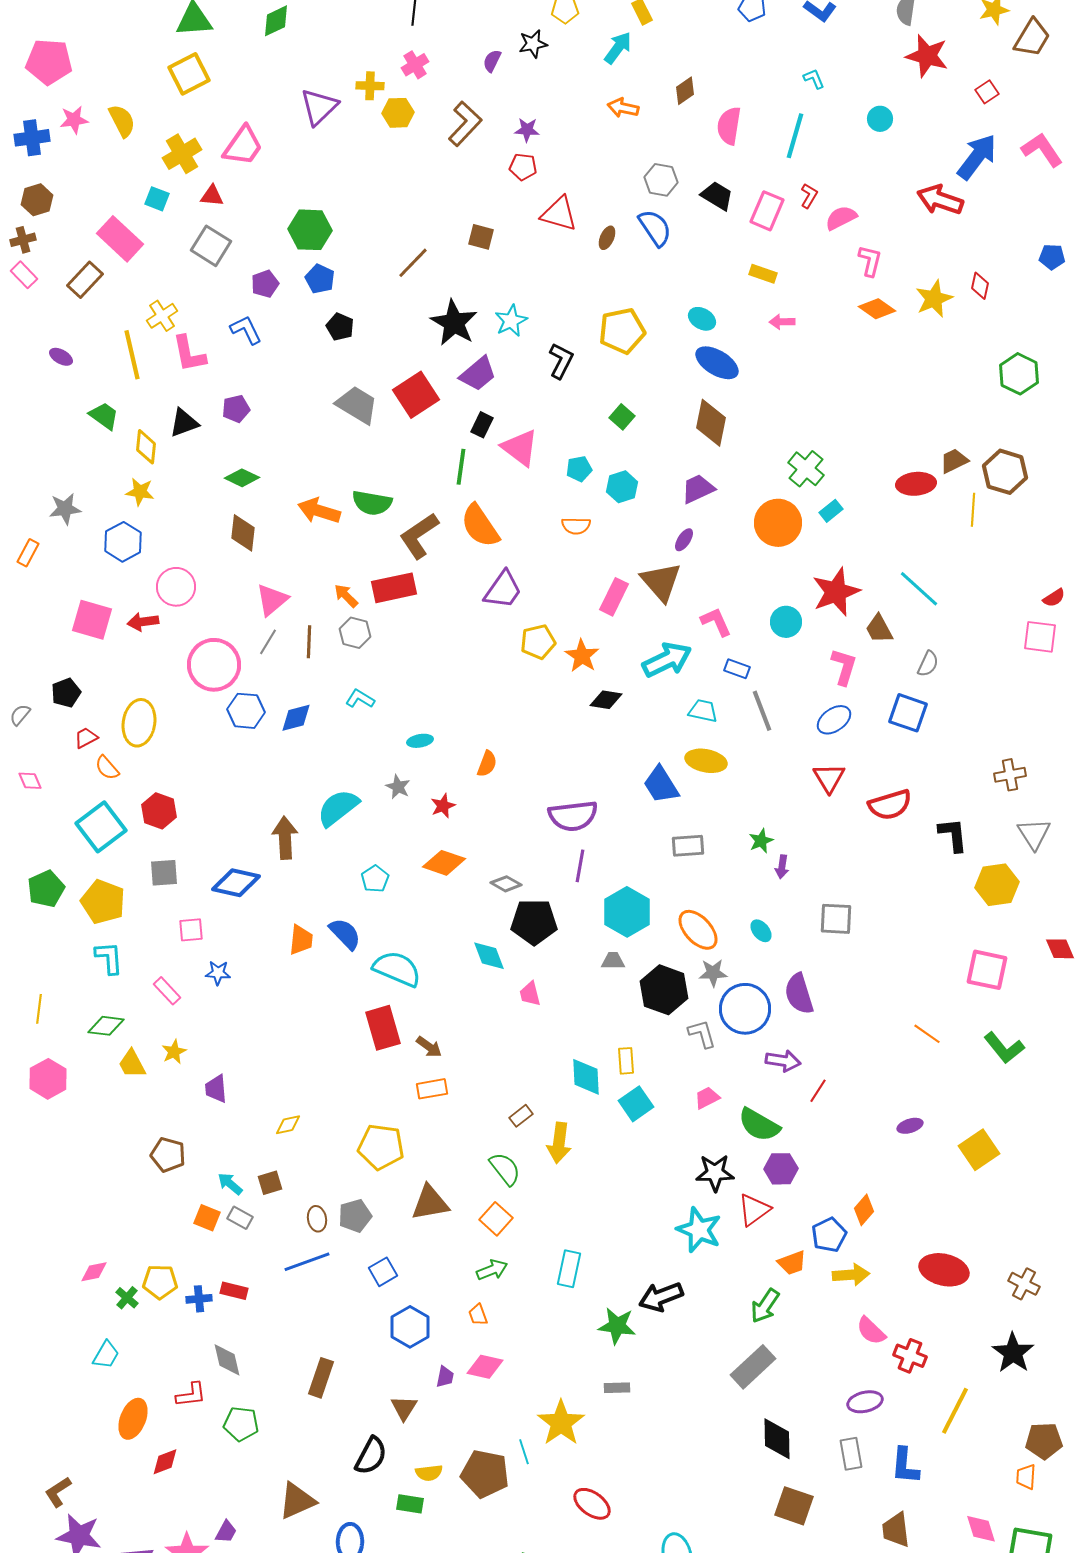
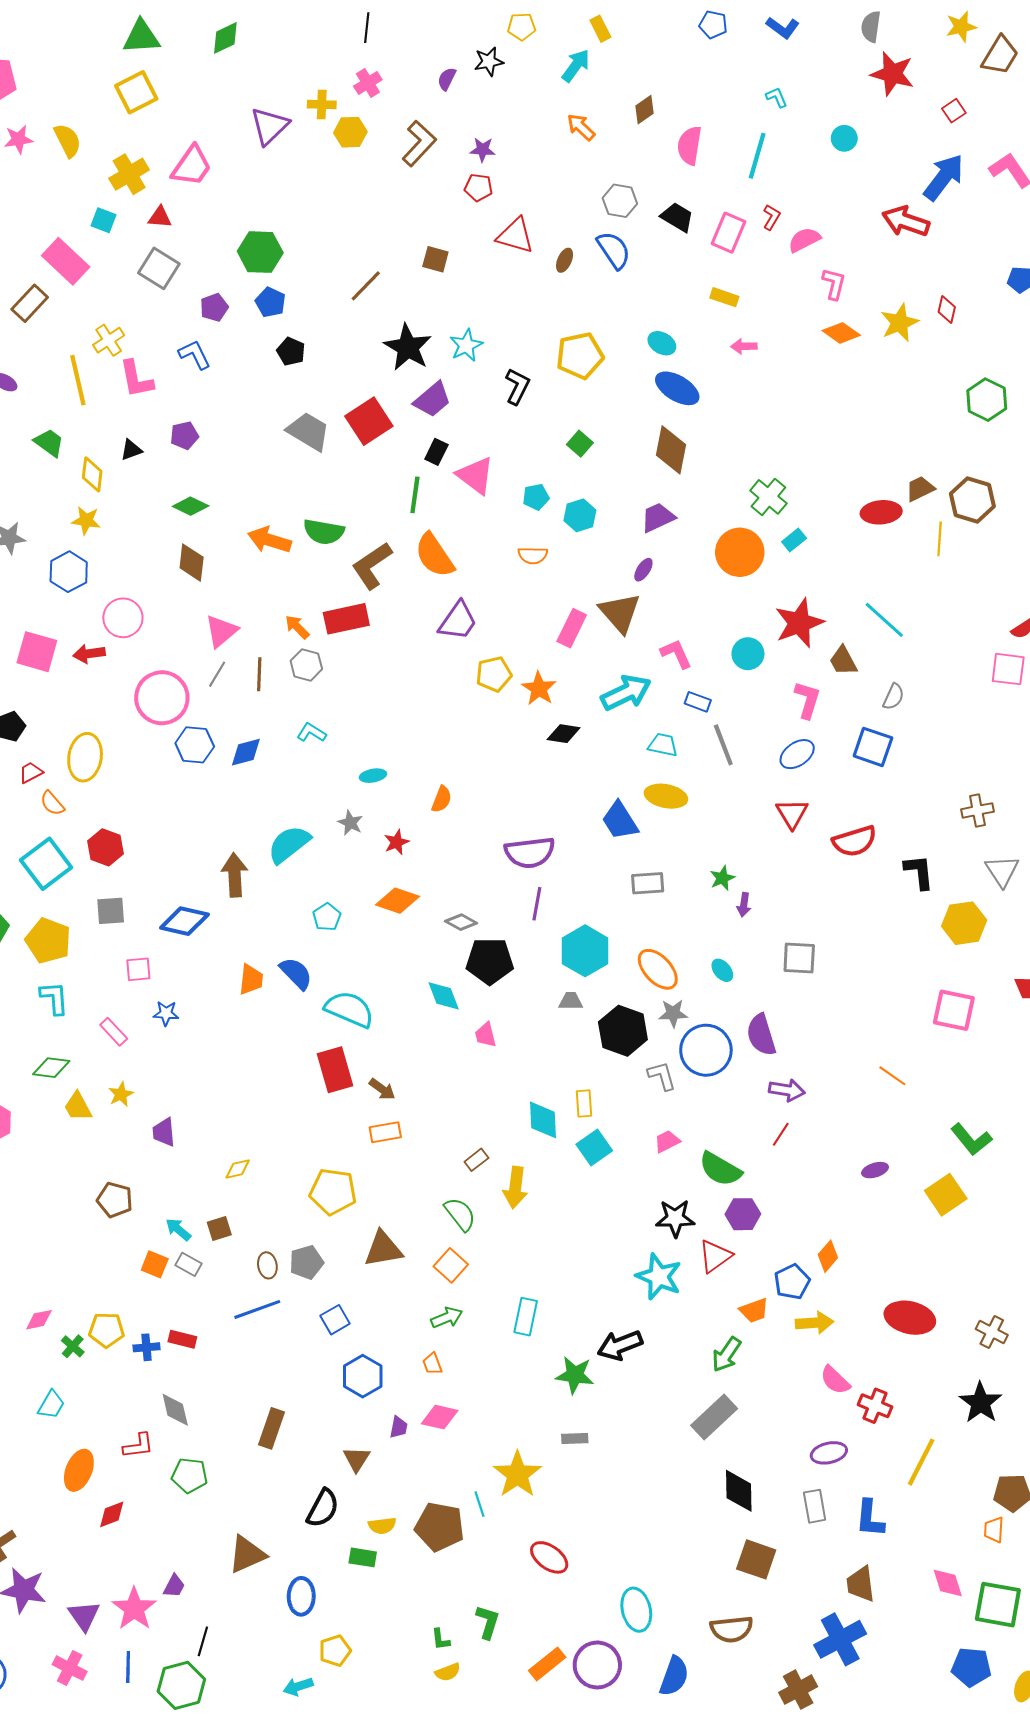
orange arrow: (623, 108) -> (581, 127), turned 32
black triangle: (184, 423) -> (131, 450), size x0.7
green L-shape: (1004, 1048) -> (971, 1139), moved
purple arrow: (783, 1061) -> (787, 1090), moved

